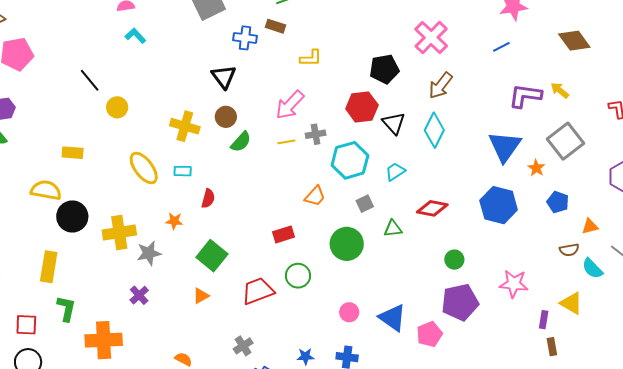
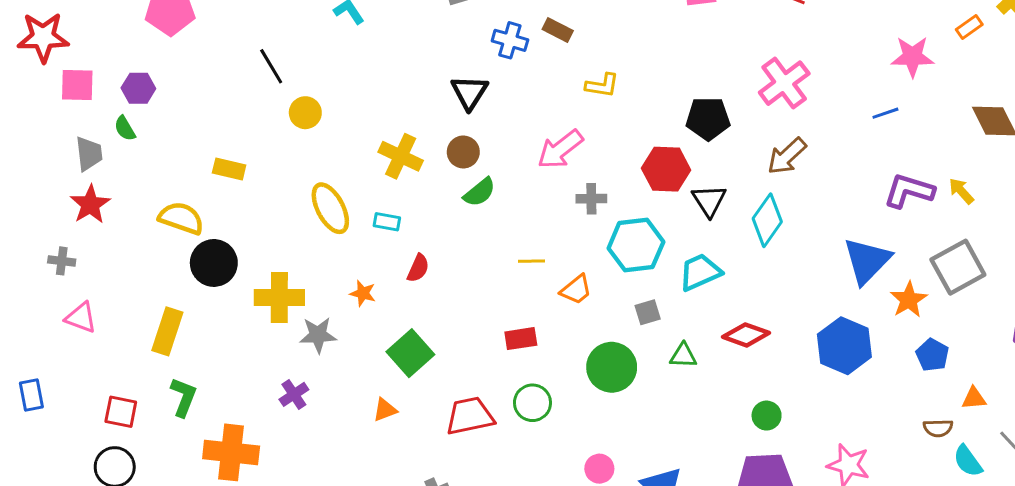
yellow line: (286, 142) -> (531, 261), moved
orange star: (536, 168) -> (909, 300), size x1.4
cyan trapezoid: (395, 172) -> (700, 272), size x1.4

